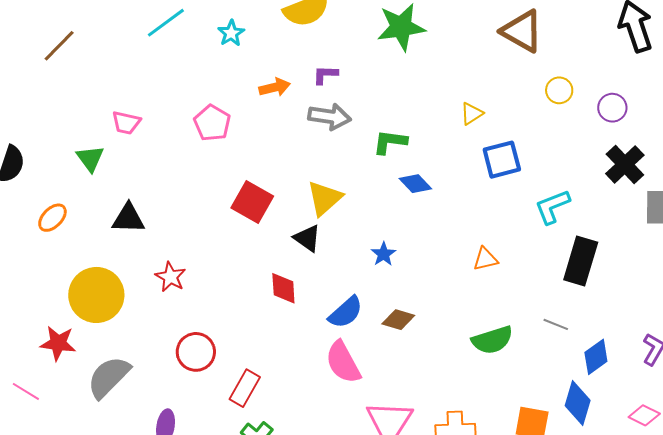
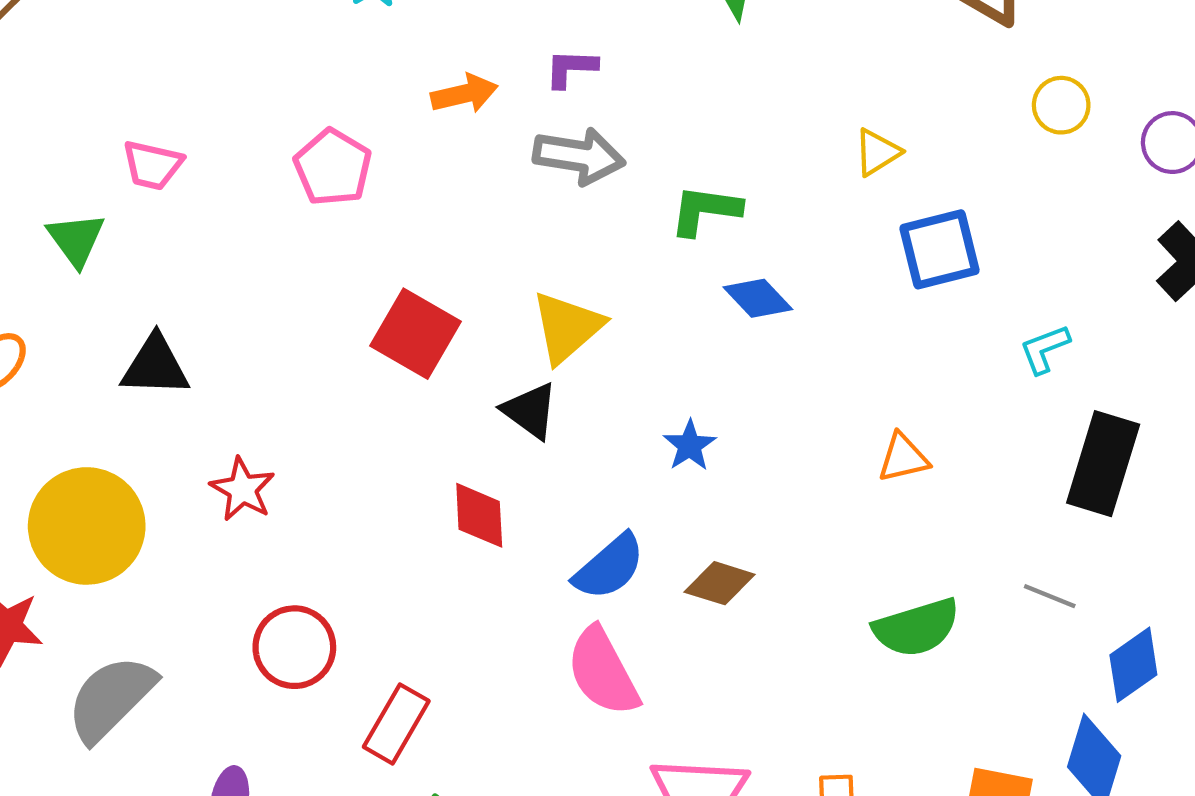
cyan L-shape: (552, 207) -> (1045, 349), size x0.7

